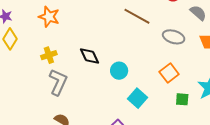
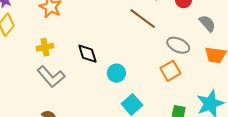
orange square: (169, 73) -> (170, 71), moved
gray L-shape: (58, 82) -> (51, 77), turned 108

